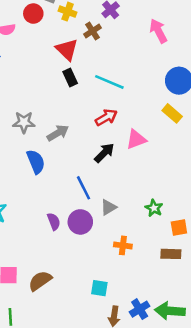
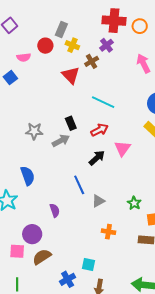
black rectangle: (70, 77) -> (71, 123), moved
pink triangle: (136, 139) -> (122, 148), turned -36
blue semicircle: (36, 162) -> (28, 176), moved
purple circle: (80, 222) -> (32, 234), moved
blue cross: (140, 309) -> (68, 279), moved

